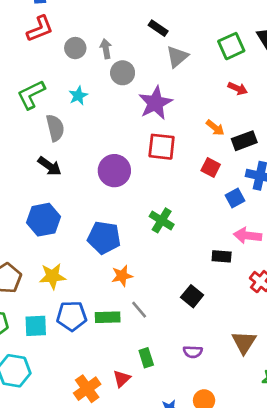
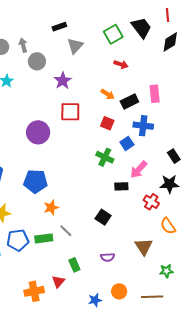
black rectangle: (158, 28) -> (59, 27), turned -48
purple star: (155, 103) -> (63, 81), size x0.7
green cross: (162, 220) -> (105, 157), moved
pink arrow: (248, 236) -> (139, 170), turned -48
orange cross: (87, 389) -> (34, 291), turned 30

